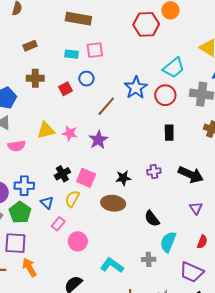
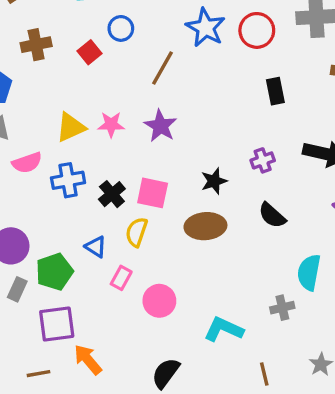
blue cross: (24, 186) -> (68, 180), moved
green pentagon: (20, 212) -> (54, 272), turned 30
black semicircle: (152, 218) -> (272, 215), moved

